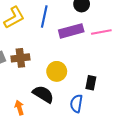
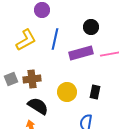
black rectangle: (91, 83) -> (95, 92), moved
black semicircle: (43, 94) -> (38, 106), moved

